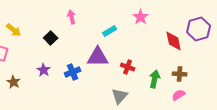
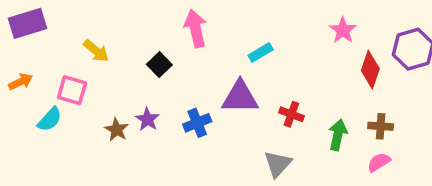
pink arrow: (72, 17) -> (195, 29), size x1.5
pink star: (141, 17) -> (343, 30), moved
red diamond: (174, 41) -> (370, 70), turned 30
brown star: (14, 82) -> (117, 130), moved

